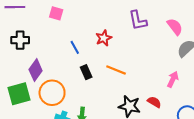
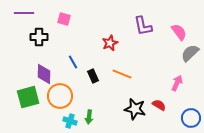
black cross: (20, 40) -> (39, 37), moved
blue line: (75, 47) -> (73, 62), moved
purple diamond: (36, 70) -> (44, 74), turned -35

